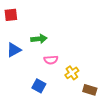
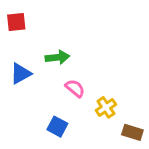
pink semicircle: (51, 60) -> (75, 88), turned -136

